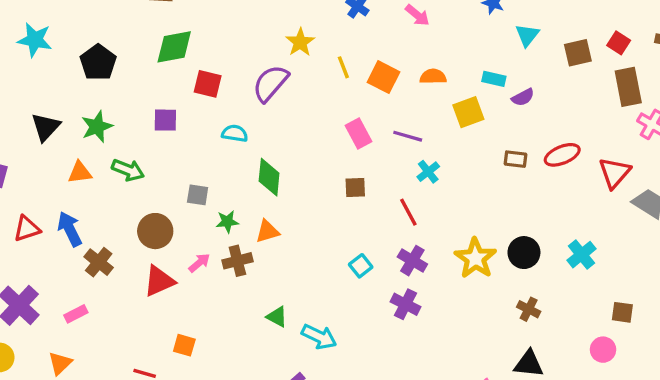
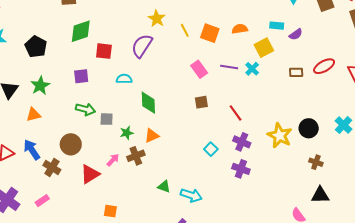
green arrow: (128, 170) -> (85, 109), moved
cyan cross: (428, 172) -> (252, 69), moved
brown circle: (155, 231) -> (71, 144), moved

